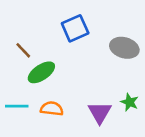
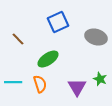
green ellipse: (41, 72) -> (48, 59), moved
orange semicircle: (52, 109) -> (40, 84), turned 66

